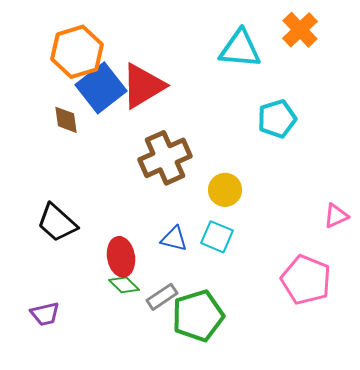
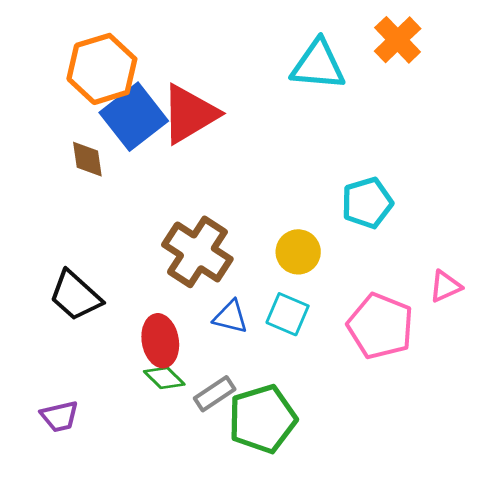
cyan pentagon: (277, 119) -> (367, 203), moved
brown cross: (165, 158) -> (197, 252), moved, turned -33
pink pentagon: (306, 280) -> (380, 326), moved

